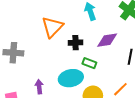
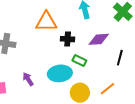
orange triangle: (52, 27) -> (46, 22), turned 40
purple arrow: (39, 87) -> (28, 79), turned -32

